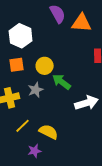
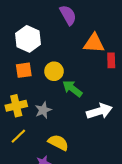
orange triangle: (82, 23) -> (94, 43), moved
gray star: (36, 90) -> (43, 110), moved
yellow line: (23, 126) -> (18, 136), moved

